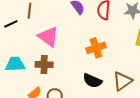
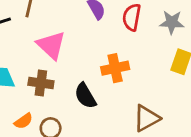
black semicircle: (92, 81) -> (85, 96), moved, turned 30

